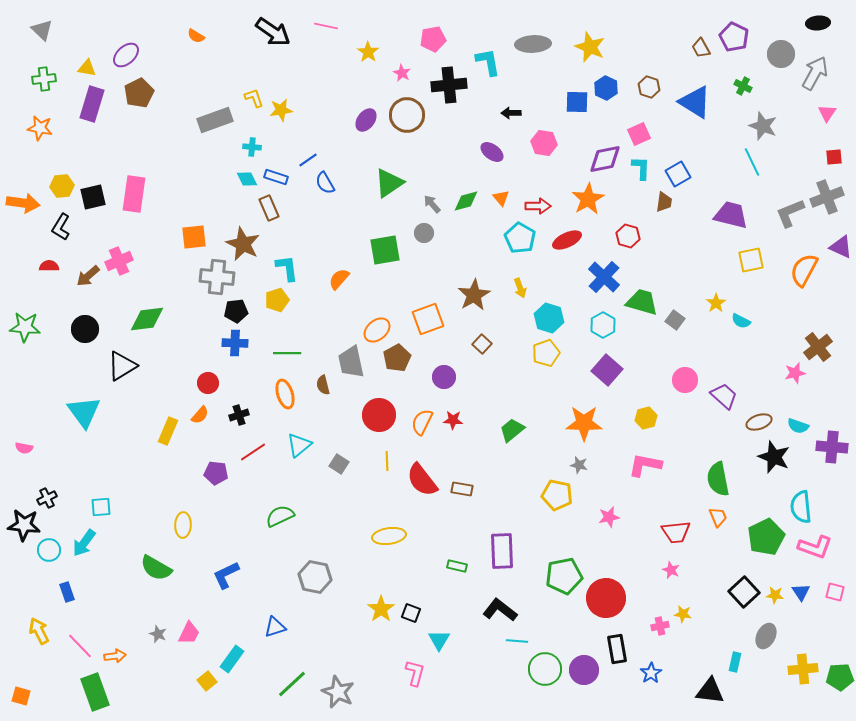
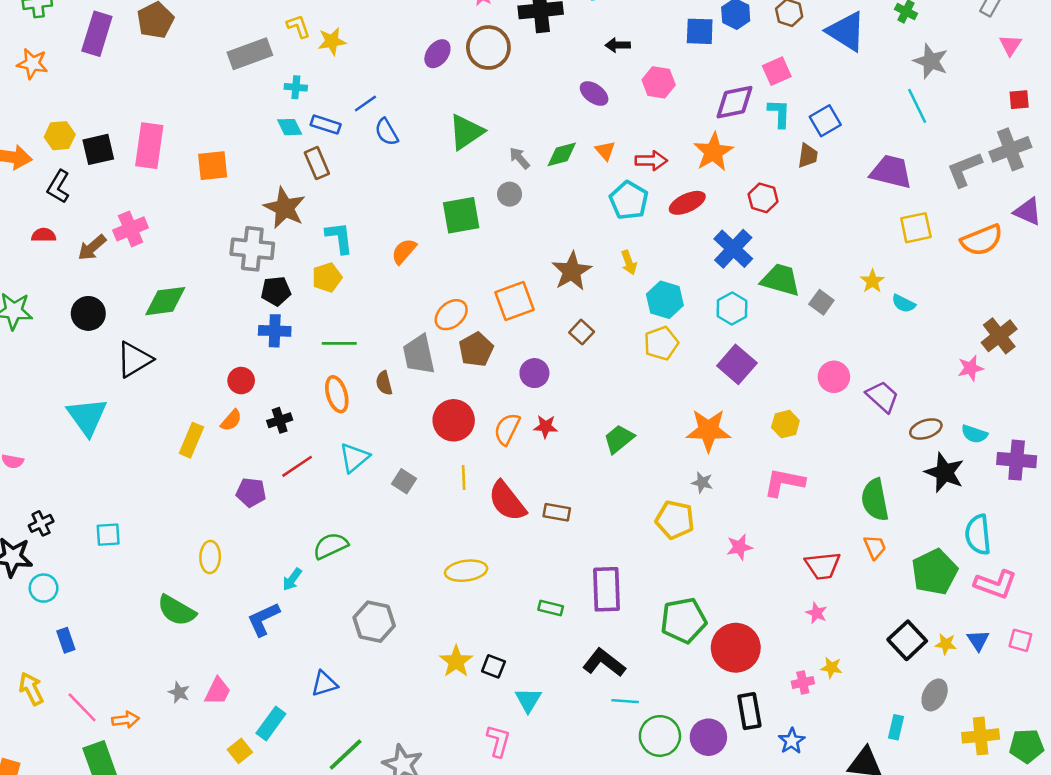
orange square: (194, 237) -> (213, 166), moved
orange semicircle: (804, 270) -> (982, 240), turned -140
cyan arrow: (84, 543) -> (292, 579), moved, size x0.7

